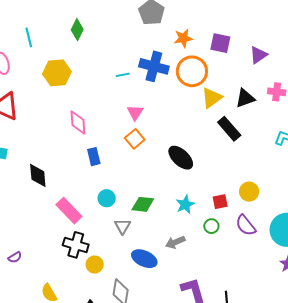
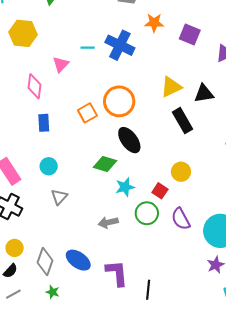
orange circle: (192, 71) -> (119, 101), moved
pink triangle: (135, 113) -> (61, 64), moved
yellow circle: (249, 192) -> (181, 172), moved
red square: (220, 202) -> (160, 191), turned 35
green diamond: (143, 204) -> (105, 164), moved
green circle: (211, 226) -> (147, 213), size x1.5
blue ellipse: (144, 259) -> (78, 260), moved
yellow circle: (95, 265) -> (15, 248), moved

